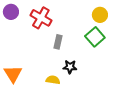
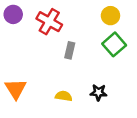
yellow circle: (100, 15) -> (110, 16), moved
black star: (70, 67) -> (98, 92), moved

